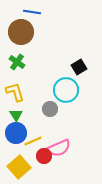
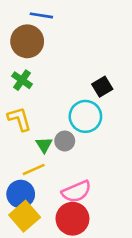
green triangle: (16, 115) -> (44, 145), moved
blue circle: (16, 133) -> (21, 194), moved
yellow line: (33, 141) -> (34, 169), moved
red circle: (44, 156) -> (72, 219), moved, size x1.6

